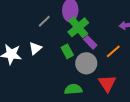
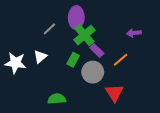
green rectangle: (67, 51) -> (73, 60), turned 56
green semicircle: (73, 89) -> (57, 99), moved

